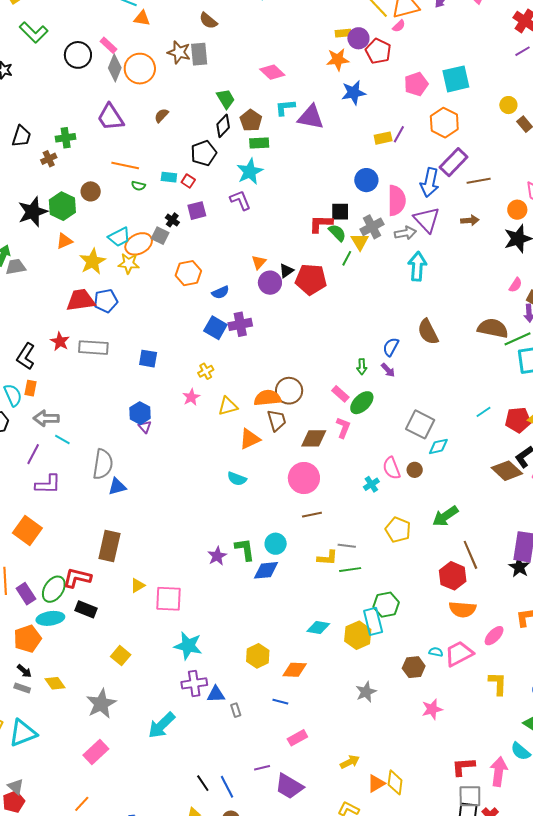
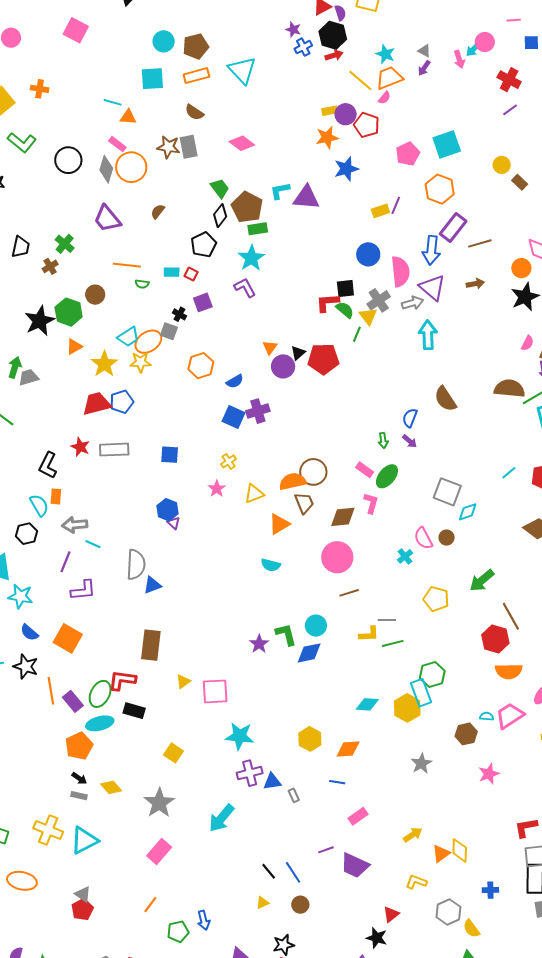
pink rectangle: (108, 45) -> (117, 144), moved
pink diamond: (272, 72) -> (242, 143), moved
brown pentagon: (251, 120) -> (247, 207), size x1.4
green cross: (66, 138) -> (65, 244), turned -36

